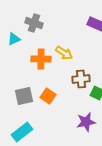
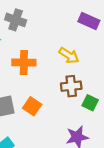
yellow arrow: (64, 53) -> (69, 55), moved

